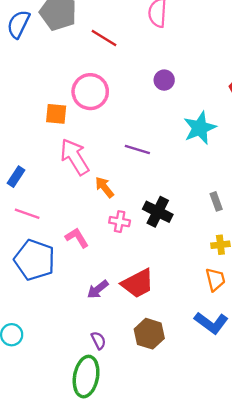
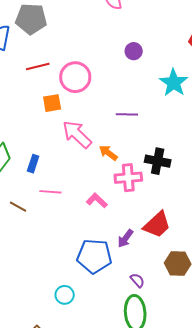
red line: (104, 38) -> (38, 66), moved, turned -30
pink cross: (120, 222) -> (128, 178), size x1.5
blue pentagon: (35, 260) -> (94, 256), moved

